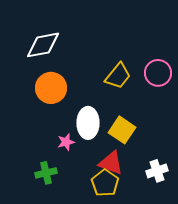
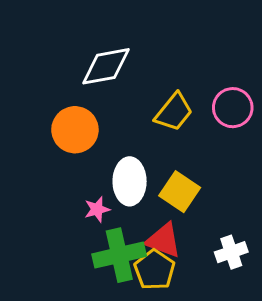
white diamond: (43, 45) -> (106, 66), moved
green cross: (46, 173) -> (119, 255), moved, size x1.6

